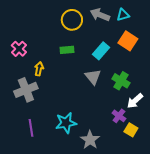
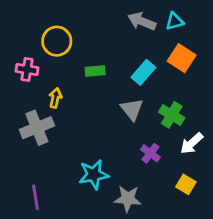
yellow circle: (72, 20) -> (57, 41), moved
pink cross: (19, 49) -> (27, 70), turned -35
purple cross: (119, 116) -> (150, 153), moved
purple line: (31, 128) -> (35, 197), moved
gray star: (90, 140) -> (128, 199), turned -30

